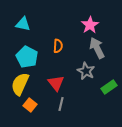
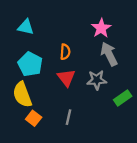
gray star: (86, 71) -> (97, 80), turned -30
red triangle: (56, 83) -> (66, 78), moved
yellow semicircle: (20, 84) -> (22, 95), turned -45

